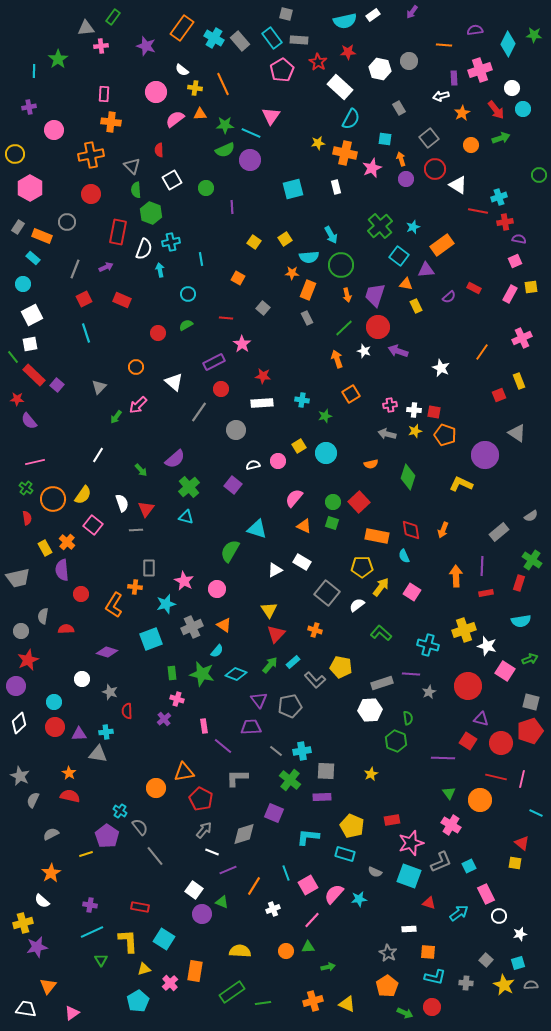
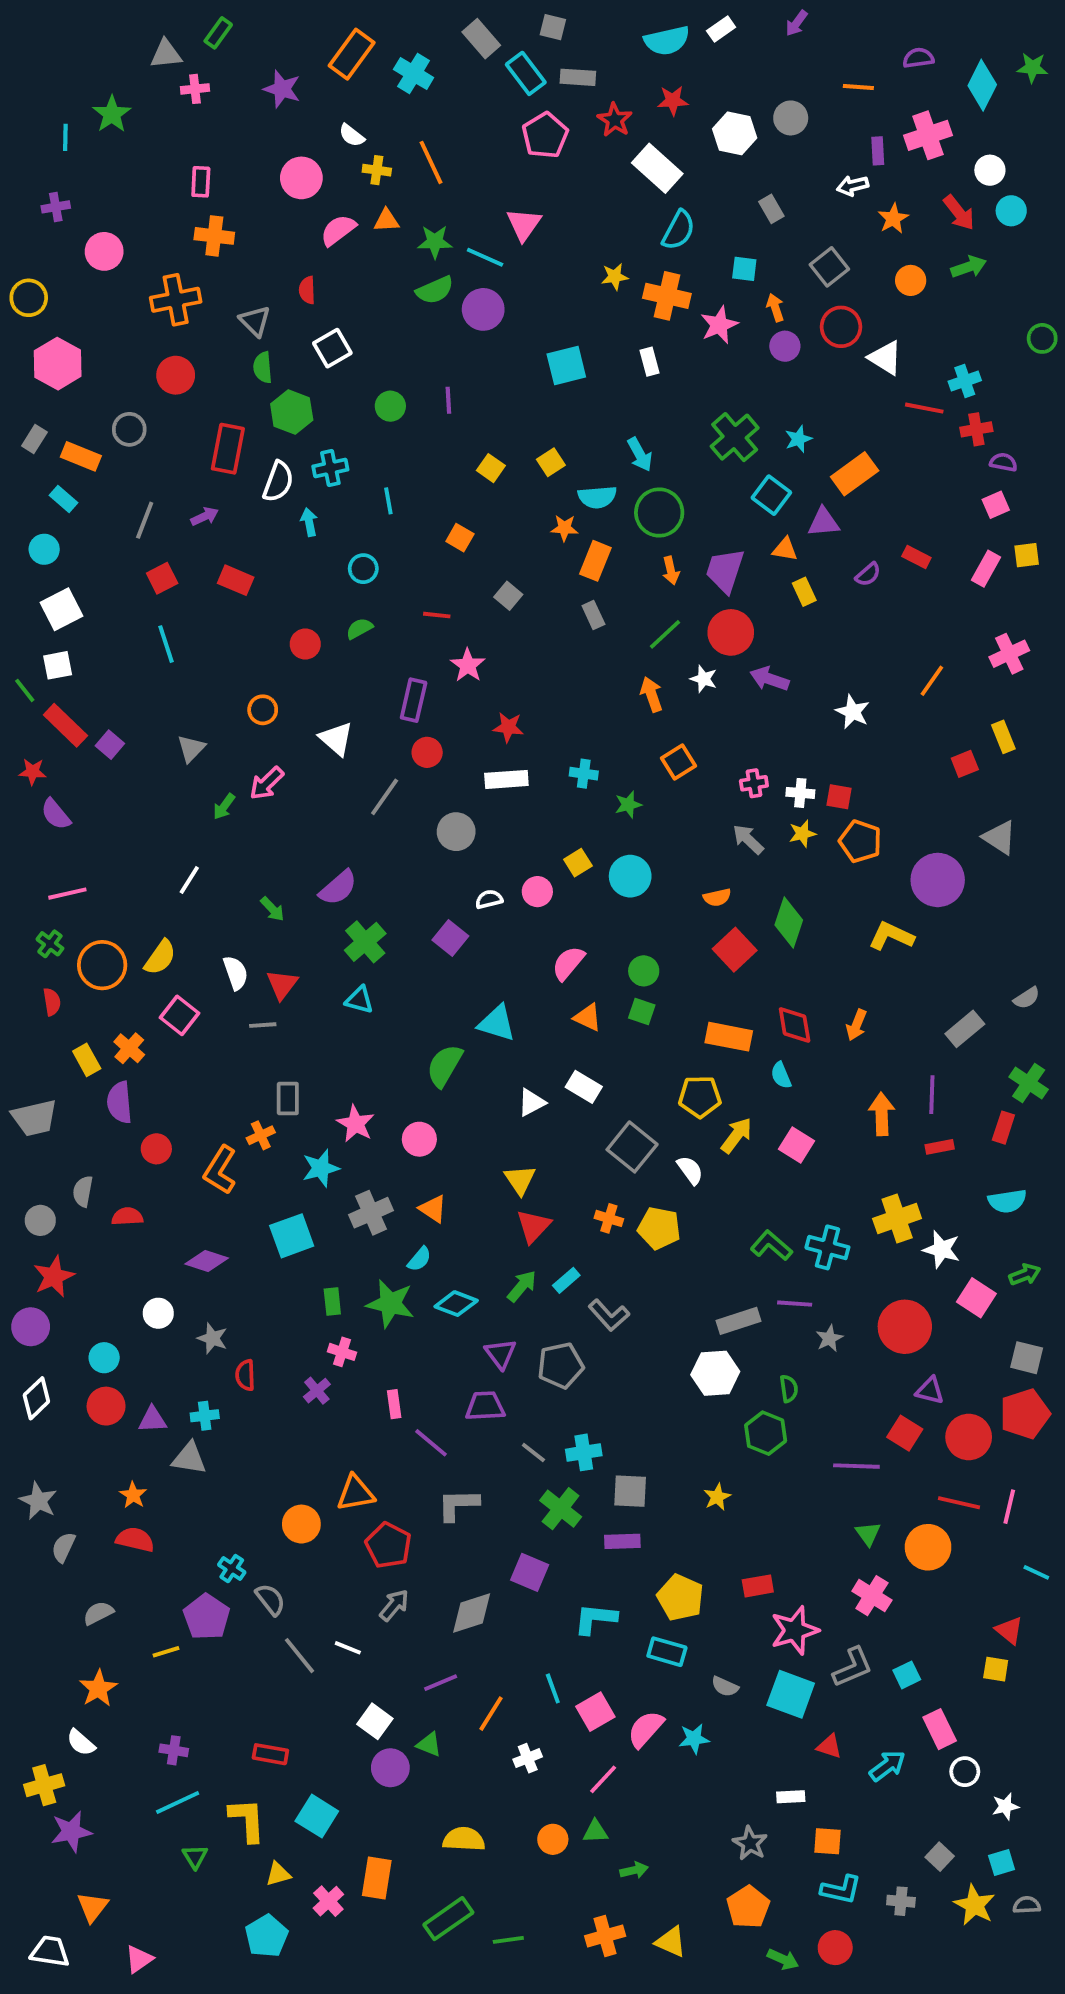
gray rectangle: (240, 41) -> (481, 39), moved
green circle: (206, 188) -> (390, 406), moved
purple rectangle: (214, 362) -> (414, 700), turned -50
gray arrow: (387, 434) -> (748, 839), turned 30
red square: (359, 502) -> (735, 950), moved
orange cross: (135, 587) -> (261, 1135), turned -32
white semicircle: (357, 605) -> (690, 1170), turned 91
green L-shape: (381, 633) -> (771, 1246), moved
yellow pentagon: (341, 667) -> (659, 1228), moved
white line: (212, 852) -> (348, 1648), moved

